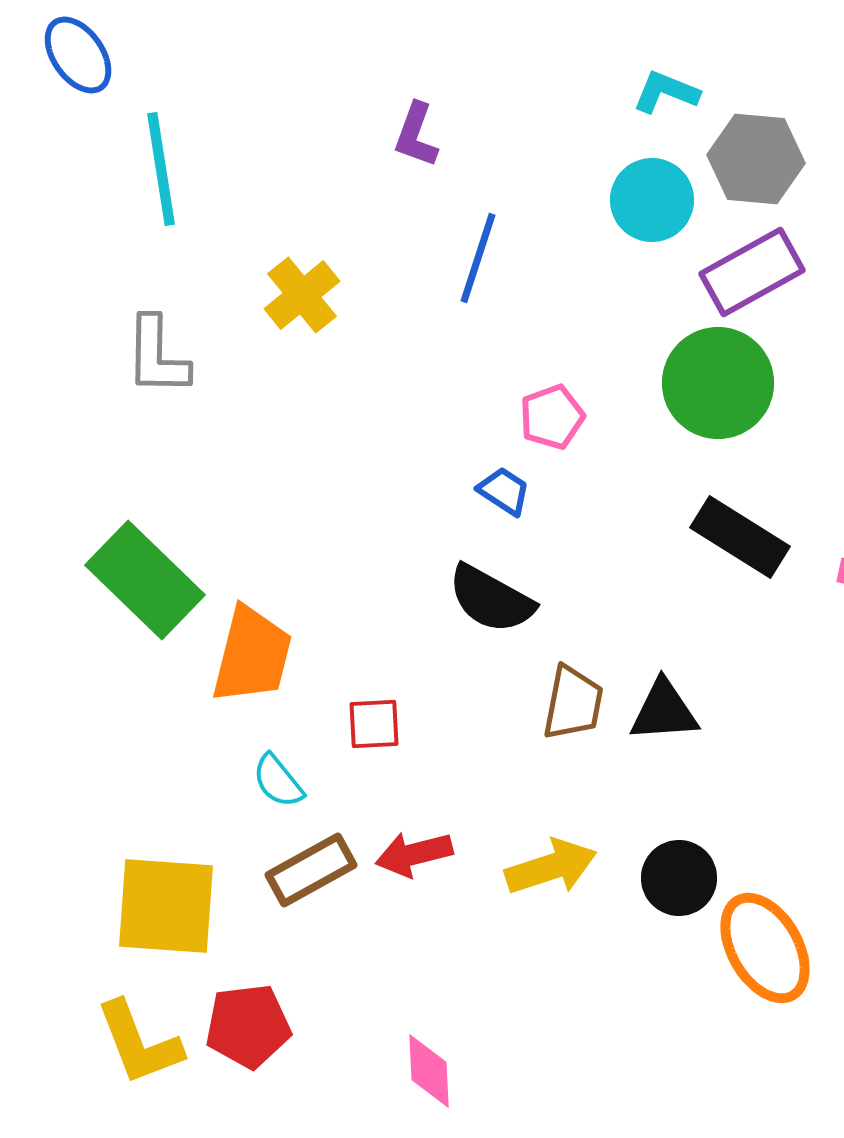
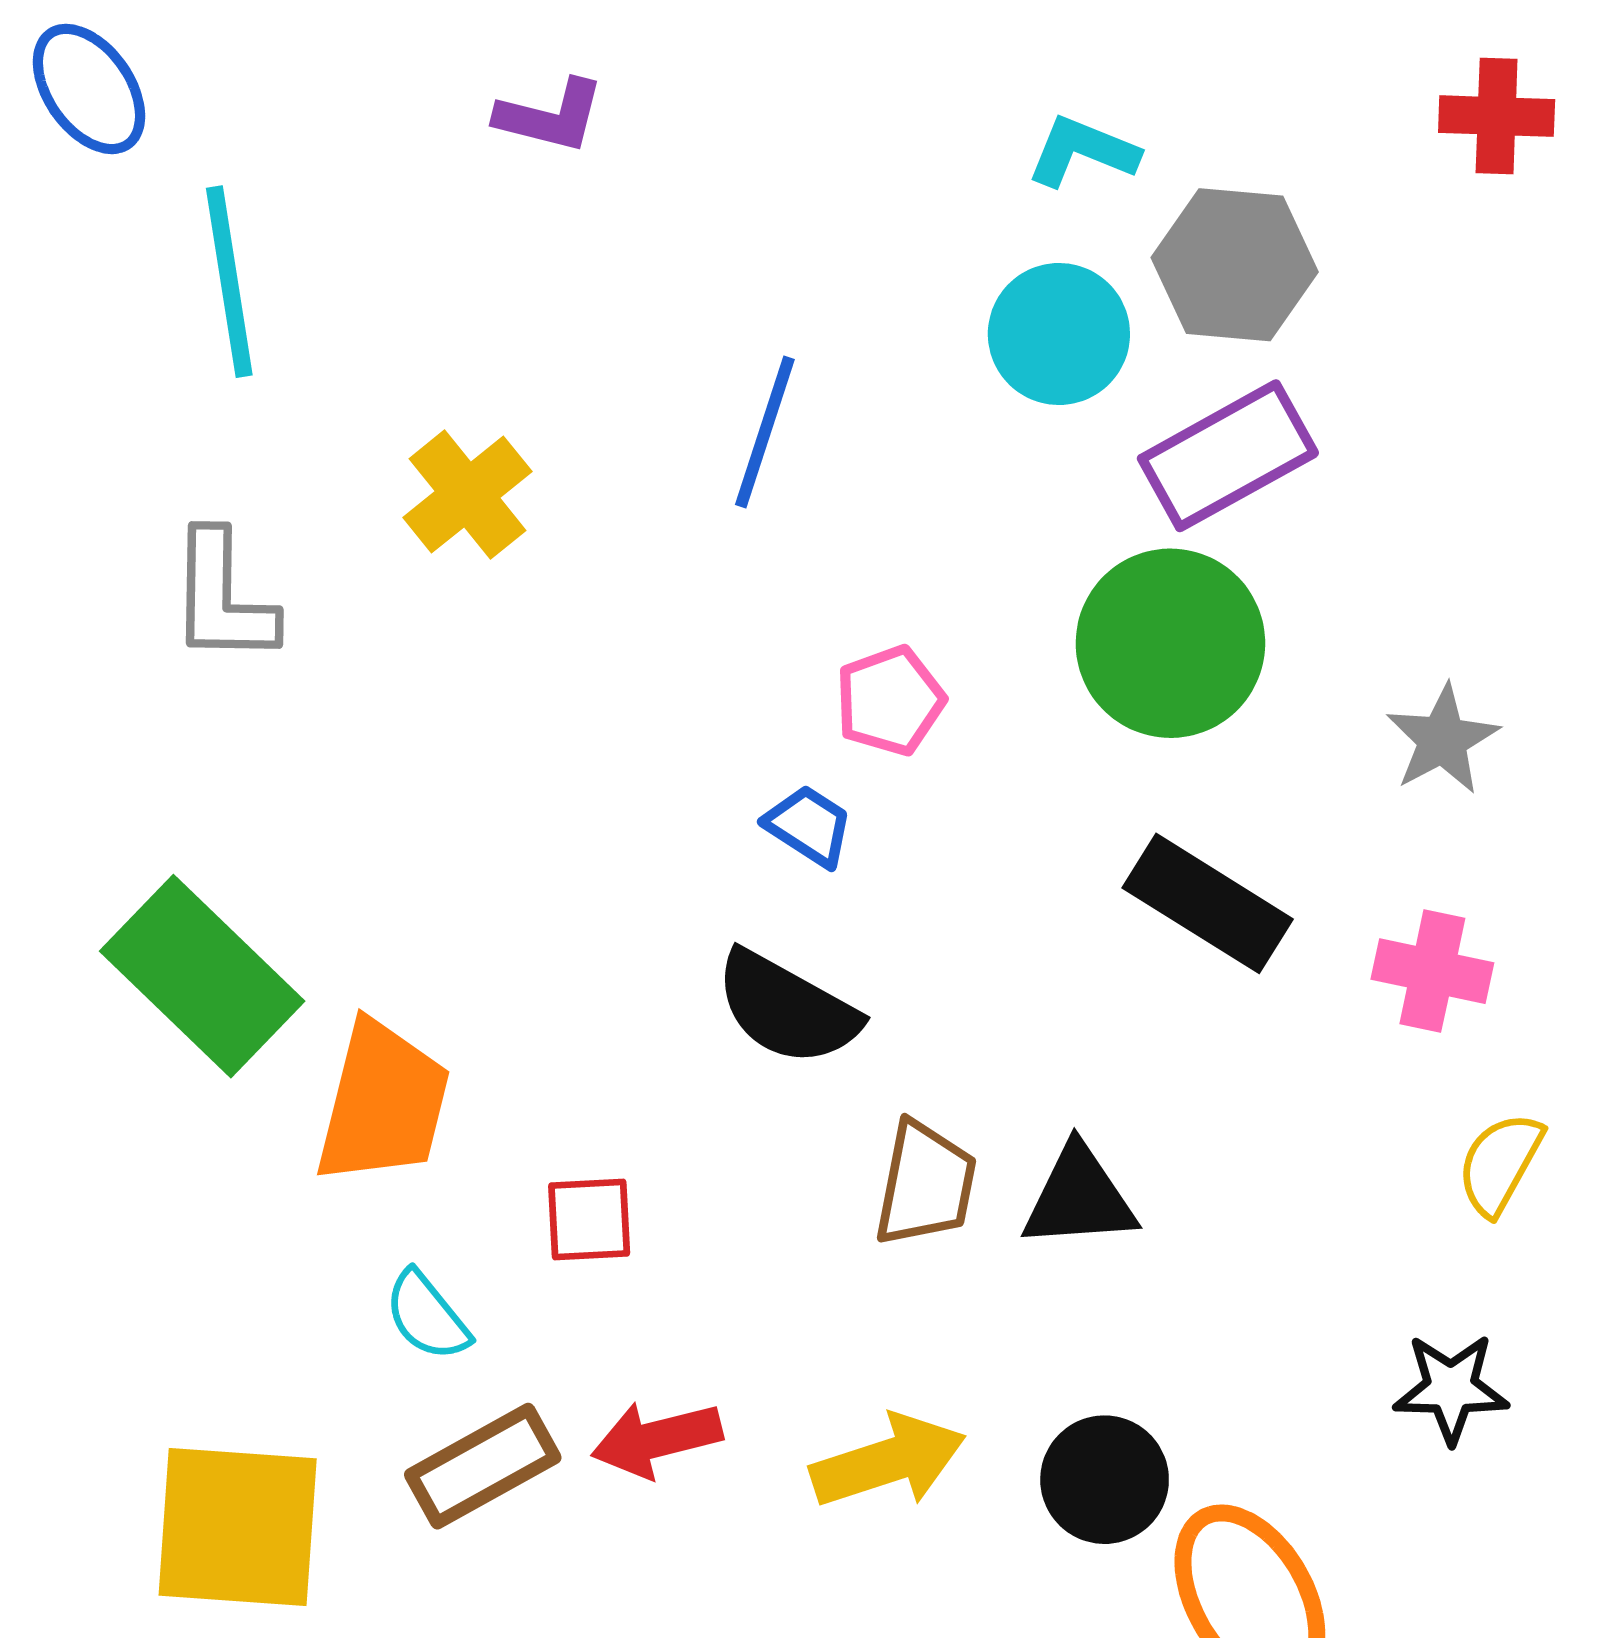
purple L-shape: (416, 135) -> (550, 116), moved, turned -96

